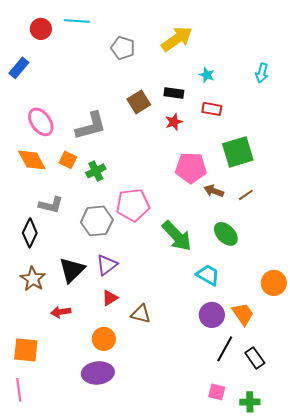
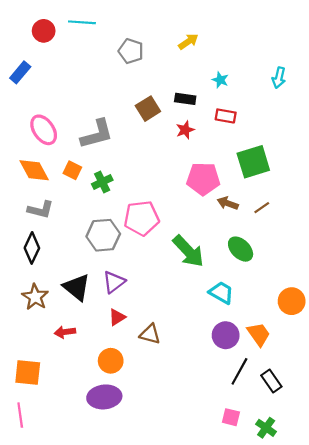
yellow arrow: (177, 39) -> (188, 42), size x0.6
gray L-shape: (51, 205) -> (40, 210), moved
black triangle: (72, 270) -> (77, 287), turned -36
green cross: (250, 402) -> (266, 428), turned 36

